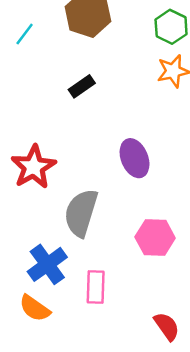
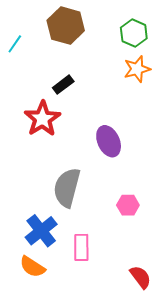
red star: (33, 167) -> (42, 119), moved
pink hexagon: (155, 238) -> (128, 205), size x0.7

